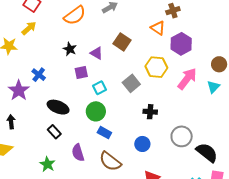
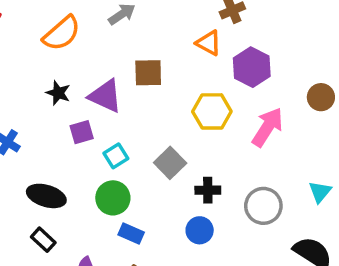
brown square: (122, 42) -> (148, 73), turned -30
purple triangle: (97, 53) -> (105, 96), size x1.5
gray square: (131, 83) -> (170, 163), moved
cyan triangle: (213, 87) -> (320, 192), moved
gray circle: (182, 136) -> (263, 206), moved
blue circle: (142, 144) -> (200, 230), moved

